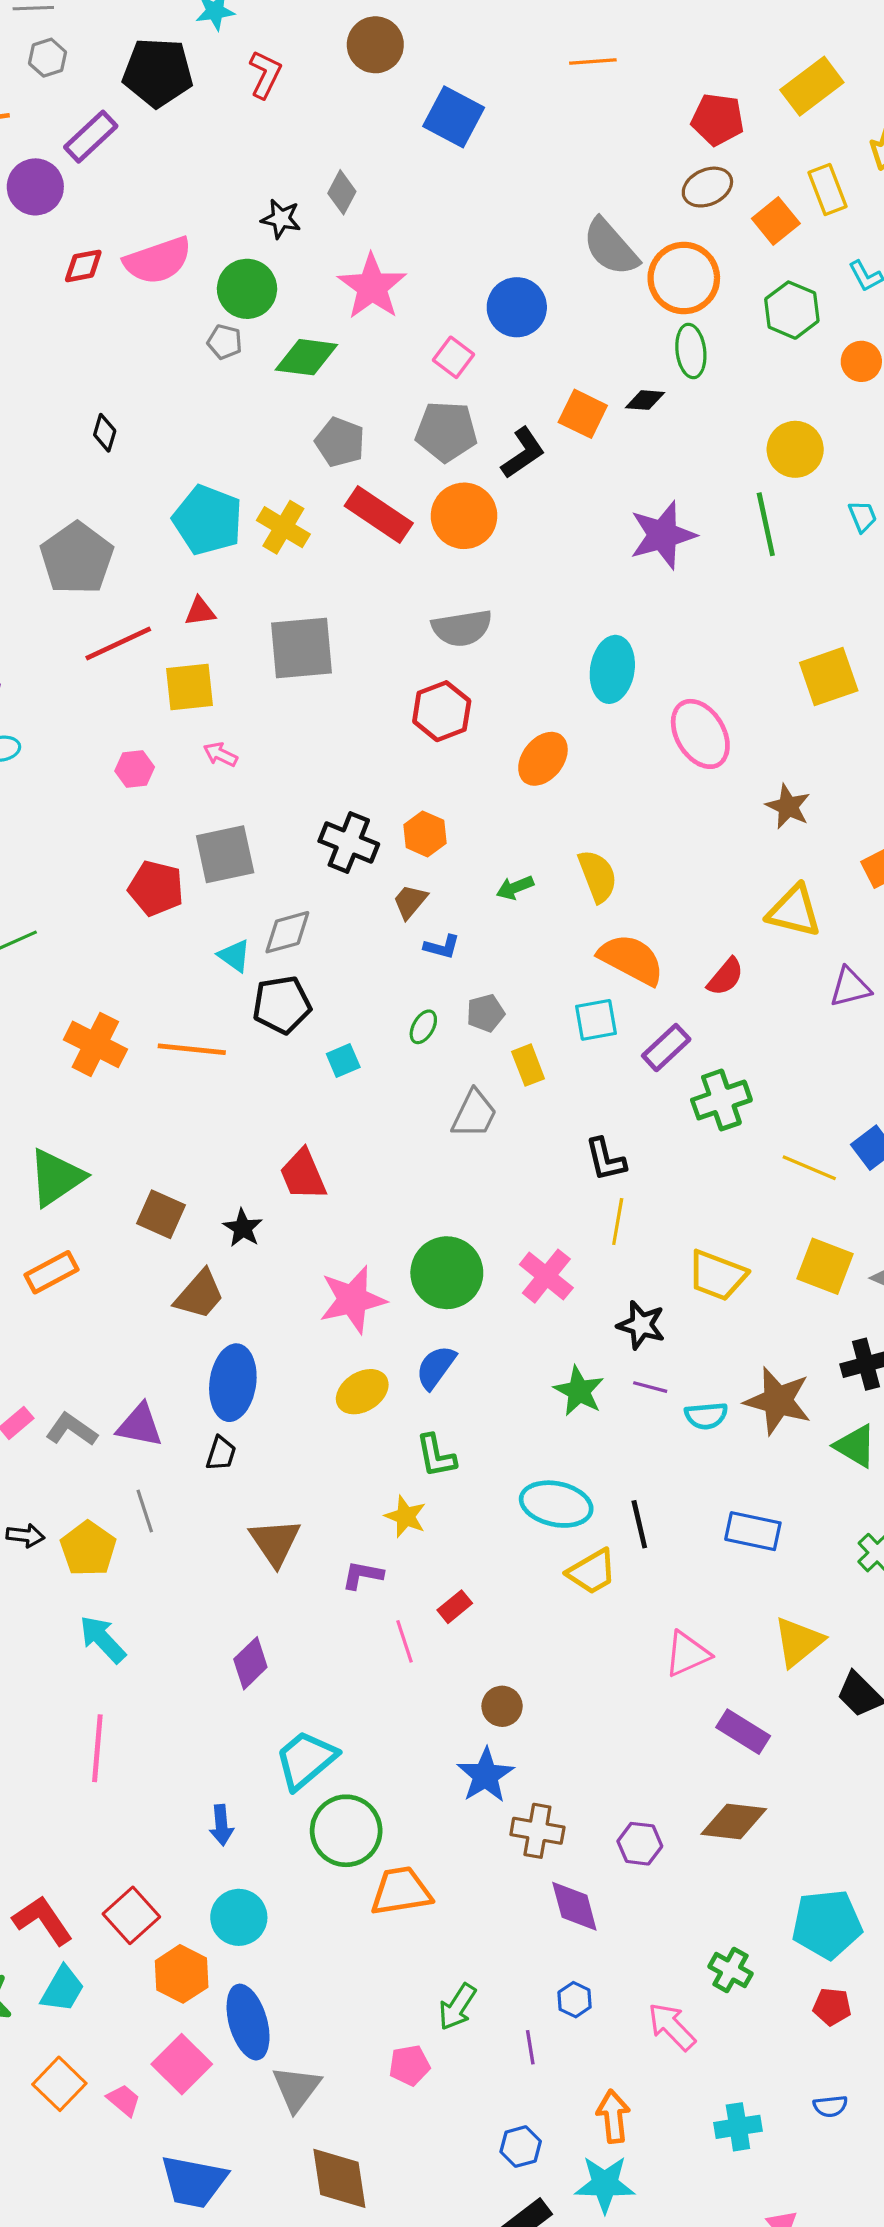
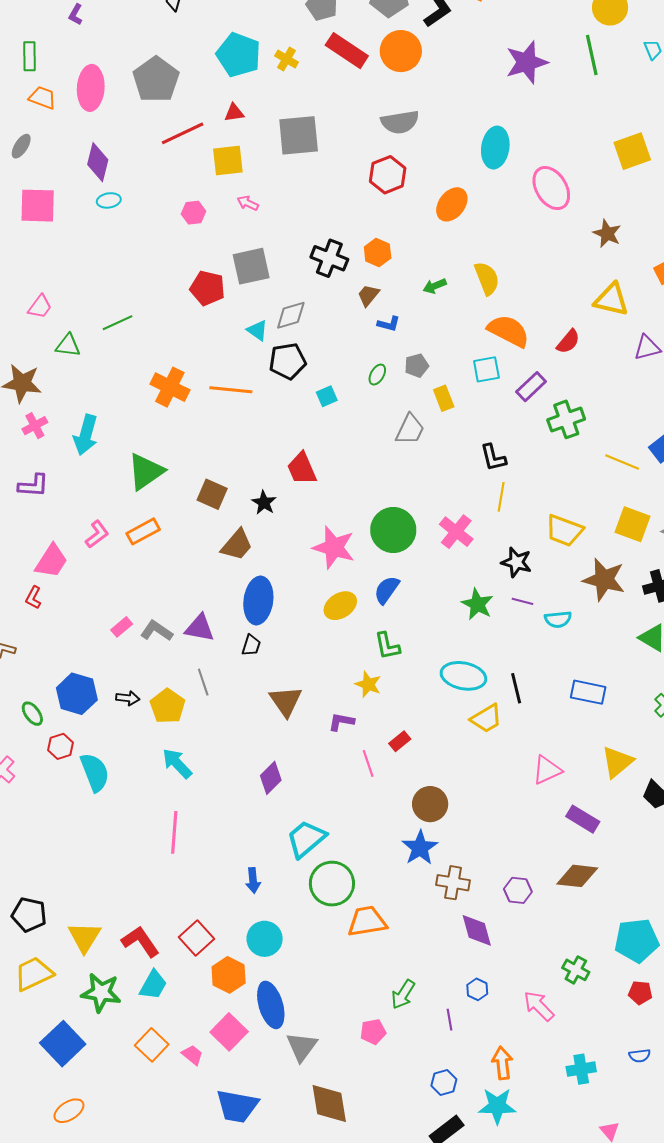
yellow cross: (283, 527) -> (287, 59), size x0.7
pink star: (353, 1300) -> (334, 547), turned 30
brown star: (778, 1401) -> (604, 580), moved
brown circle: (502, 1706) -> (430, 804), size x1.4

